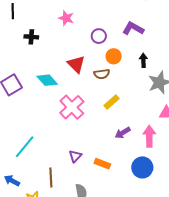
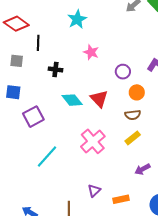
brown semicircle: (102, 74) -> (133, 115), moved
cyan diamond: (47, 80) -> (72, 100), moved
cyan line: (25, 147) -> (47, 157), moved
orange rectangle: (102, 164) -> (121, 199), turned -35

